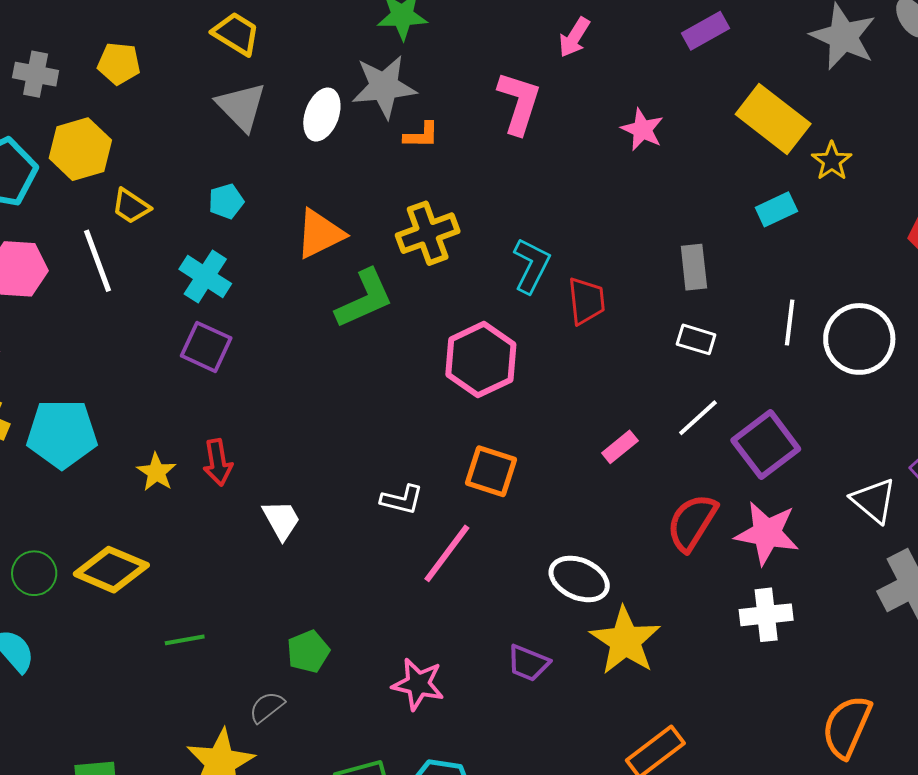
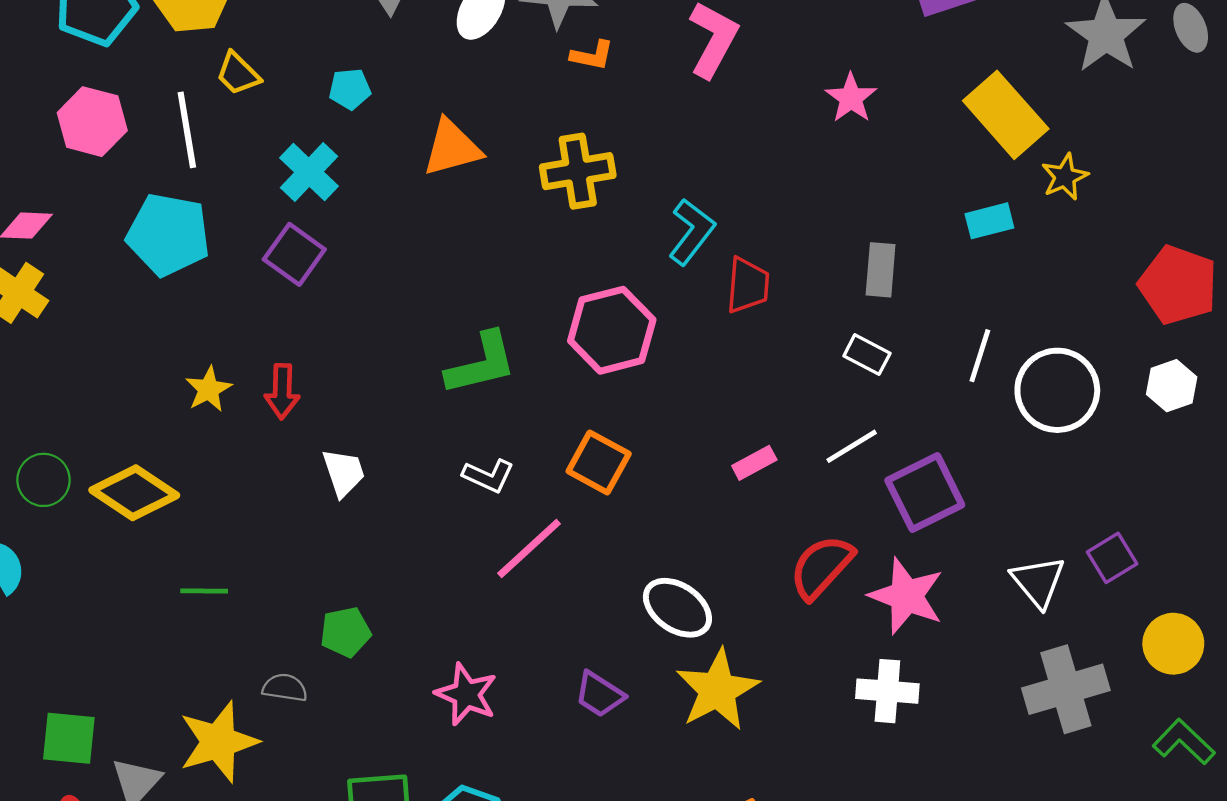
green L-shape: (364, 299) -> (481, 364), moved
cyan pentagon: (62, 434) -> (168, 235), moved
gray semicircle: (267, 707) -> (285, 688), turned 36

